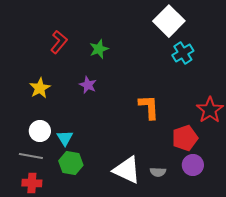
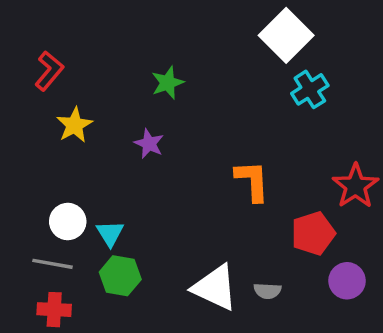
red L-shape: (59, 42) -> (49, 71), moved
yellow star: (40, 88) -> (74, 125), moved
purple circle: (193, 165) -> (347, 281), moved

